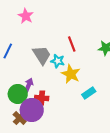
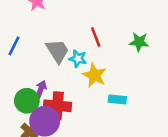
cyan rectangle: (89, 93) -> (117, 99), turned 40
red cross: (42, 98) -> (57, 106), size x1.5

